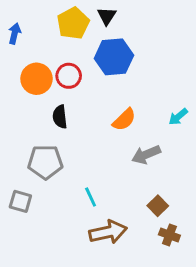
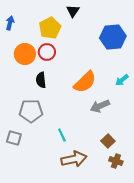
yellow pentagon: (73, 23) -> (50, 28), moved
blue hexagon: (114, 57) -> (113, 37), moved
orange semicircle: (124, 120) -> (85, 82), size x1.4

